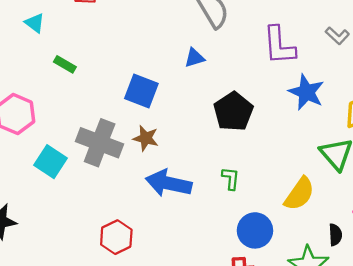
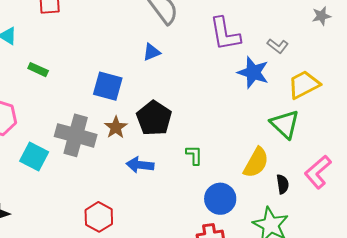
gray L-shape: (337, 36) -> (278, 46), moved
black pentagon: (233, 112) -> (154, 118), moved
brown star: (146, 138) -> (116, 127), turned 30
blue arrow: (169, 183) -> (140, 165), size x0.7
black semicircle: (335, 235) -> (283, 184), moved

